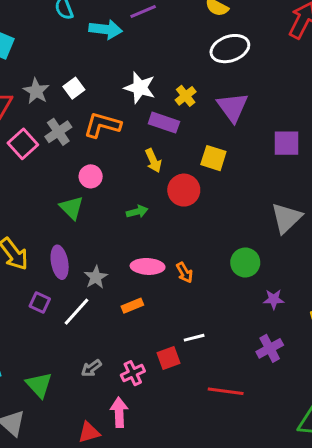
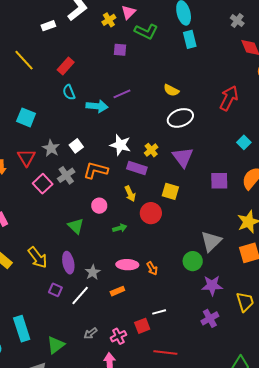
pink circle: (91, 176) -> (99, 206), moved
gray triangle: (286, 218) -> (211, 241), moved
purple star: (274, 299) -> (212, 285), size x1.5
green triangle: (39, 385) -> (56, 345), turned 36
red line: (226, 391) -> (165, 352), moved

